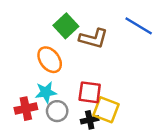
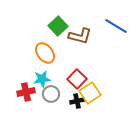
red square: (90, 92) -> (77, 79), turned 36
yellow square: (106, 110) -> (90, 93), turned 35

